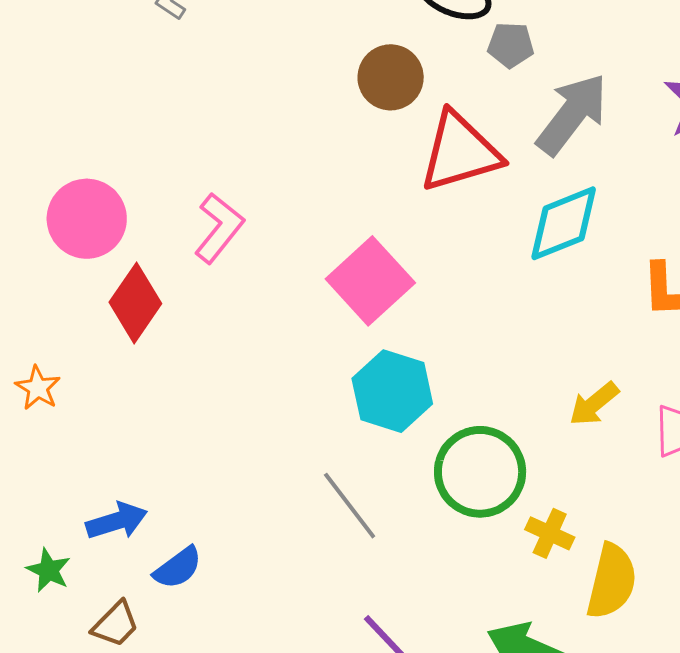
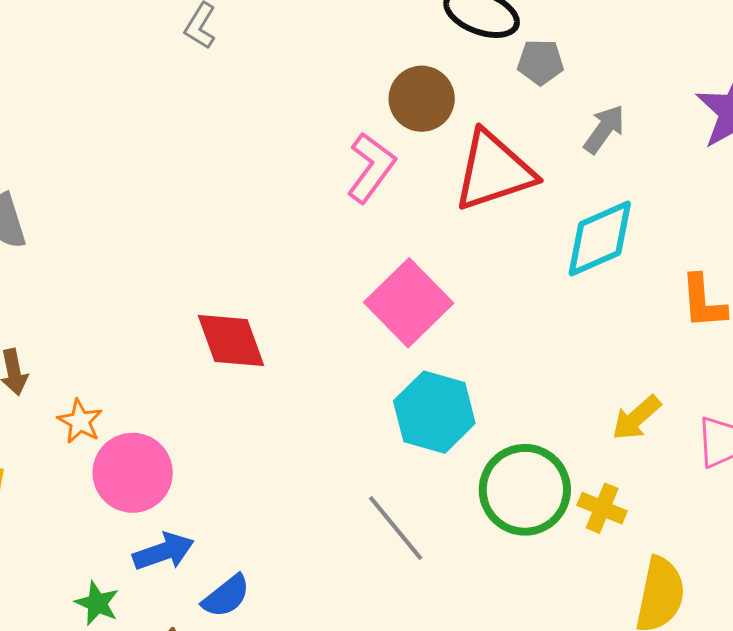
gray arrow: (572, 114) -> (604, 129), size x0.6
pink circle: (87, 219) -> (133, 473), moved
pink L-shape: (219, 228) -> (371, 168), moved
red diamond: (135, 303) -> (231, 341), moved, turned -52
yellow cross: (550, 533) -> (602, 508), moved

